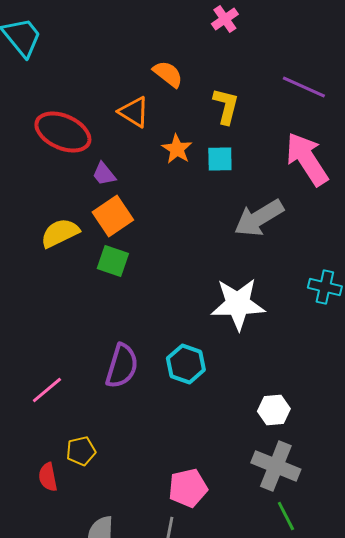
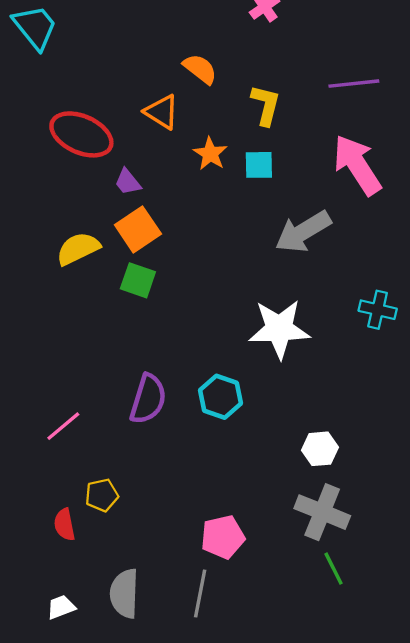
purple line: (304, 87) -> (354, 84), turned -30

